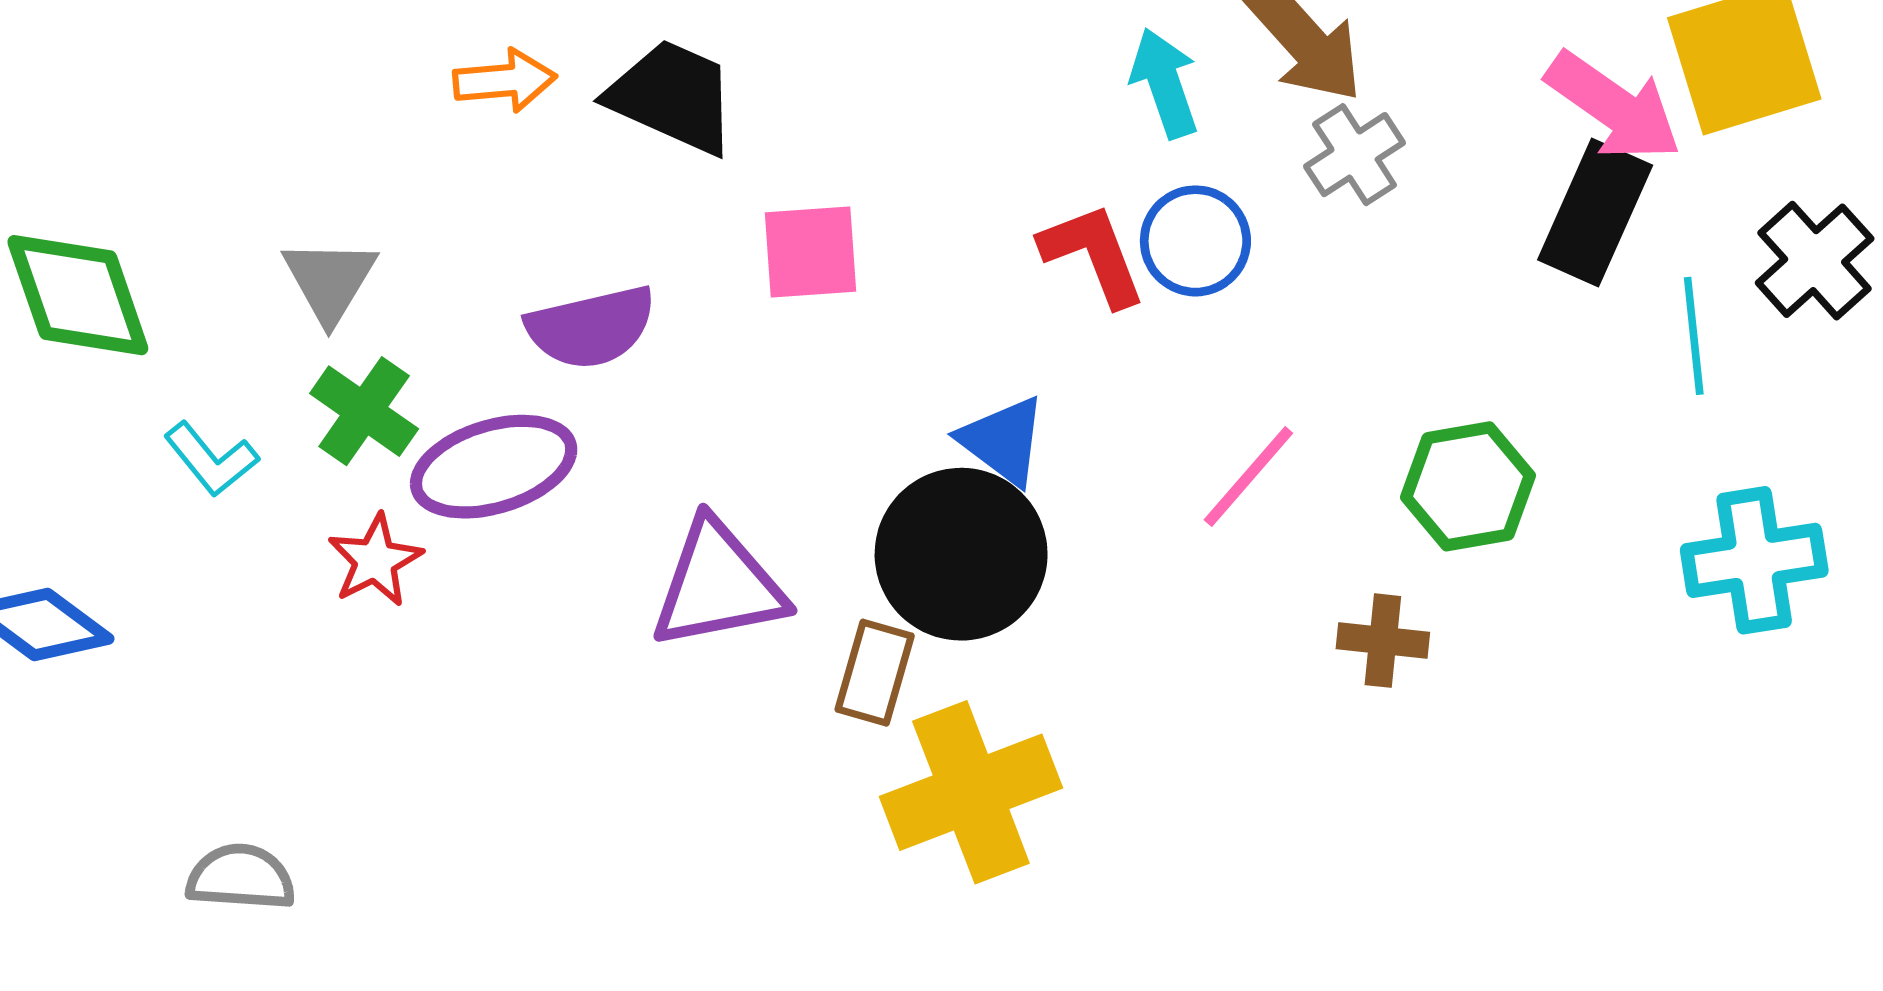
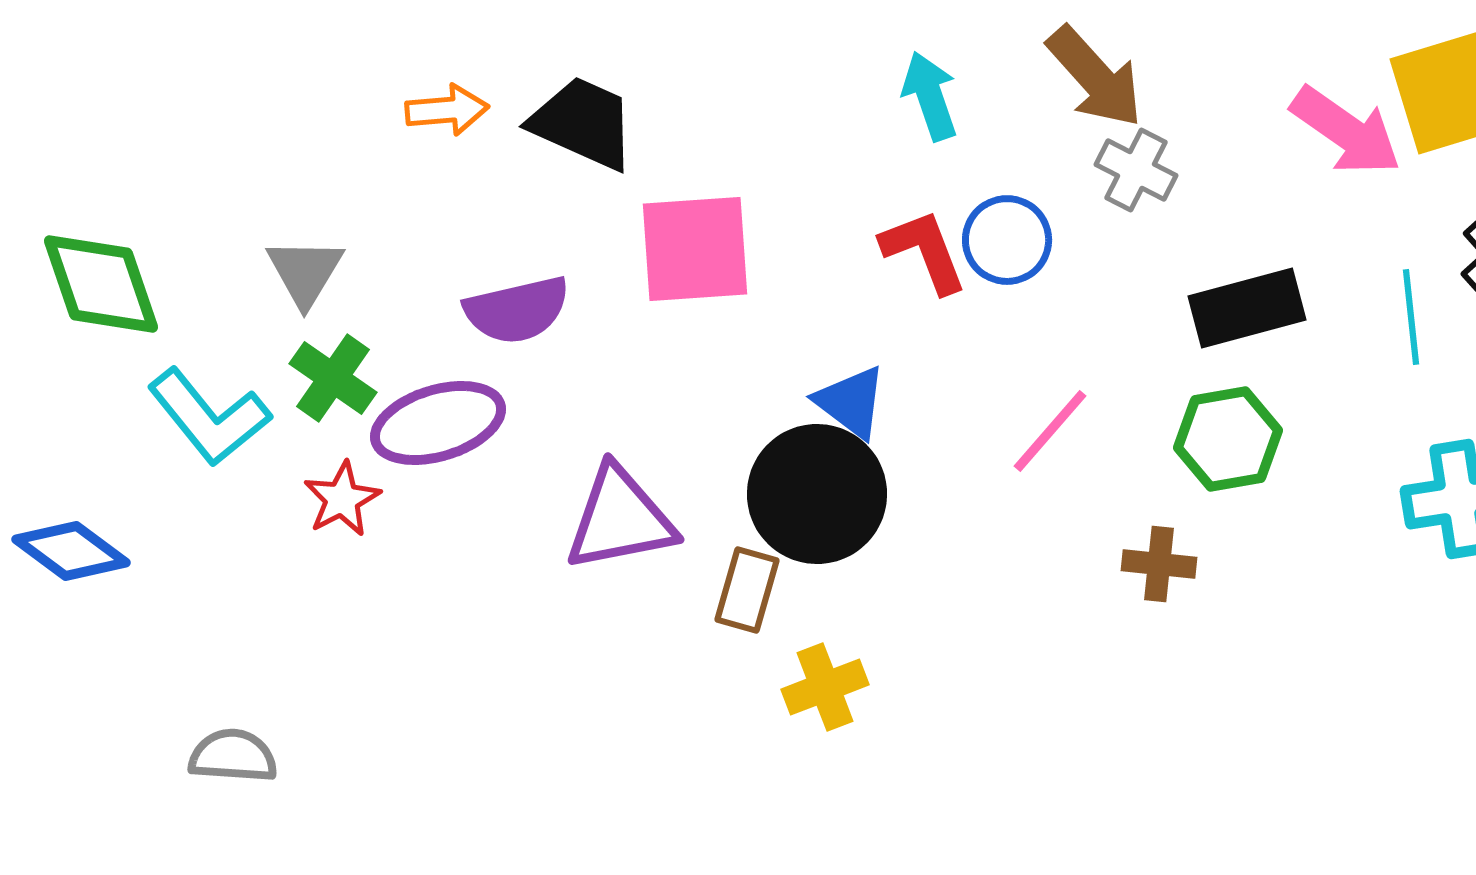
cyan arrow: (1165, 83) -> (930, 96), moved
gray cross: (1355, 155) -> (1136, 170), turned -30
black rectangle: (1595, 213) -> (1247, 308), moved, turned 51
pink square: (811, 252) -> (695, 249), size x1.4
cyan L-shape: (211, 459) -> (209, 417), size x1.6
yellow cross: (971, 792) -> (825, 687), size x0.6

